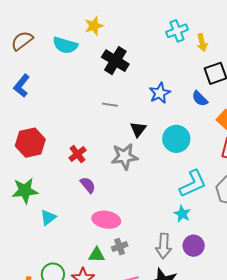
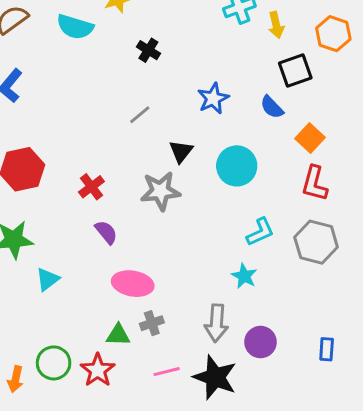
black cross: (115, 61) -> (148, 50), size x0.6
gray line: (110, 105) -> (140, 115), turned -49
cyan L-shape: (193, 184) -> (260, 232), size x0.7
purple circle: (194, 246) -> (260, 342), moved

